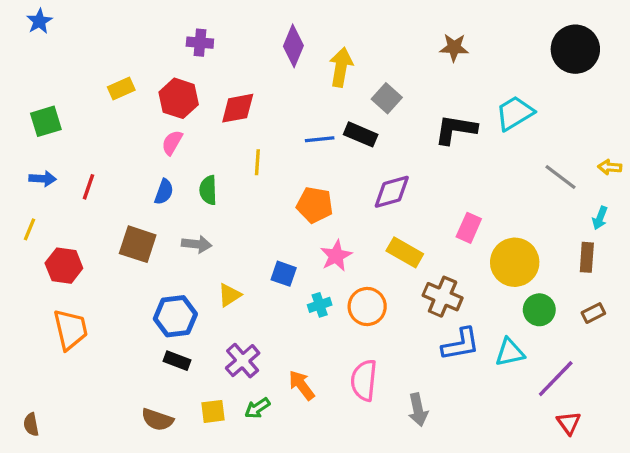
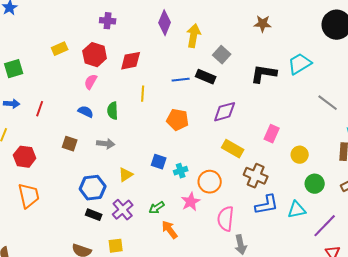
blue semicircle: (164, 192) -> (86, 112), turned -84
brown square: (138, 244) -> (70, 144), size x0.7
pink star: (336, 256) -> (191, 202), moved
yellow circle: (515, 262) -> (300, 155), size x0.6
cyan cross: (320, 305) -> (181, 171), moved
purple cross: (243, 361) -> (123, 210), moved
pink semicircle: (364, 380) -> (226, 219), moved
green arrow: (257, 408) -> (157, 208), moved

